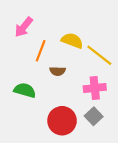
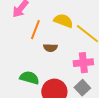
green semicircle: (25, 90) -> (29, 78), moved

